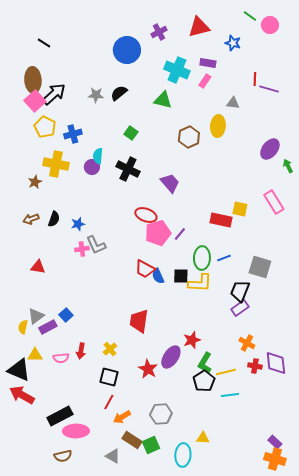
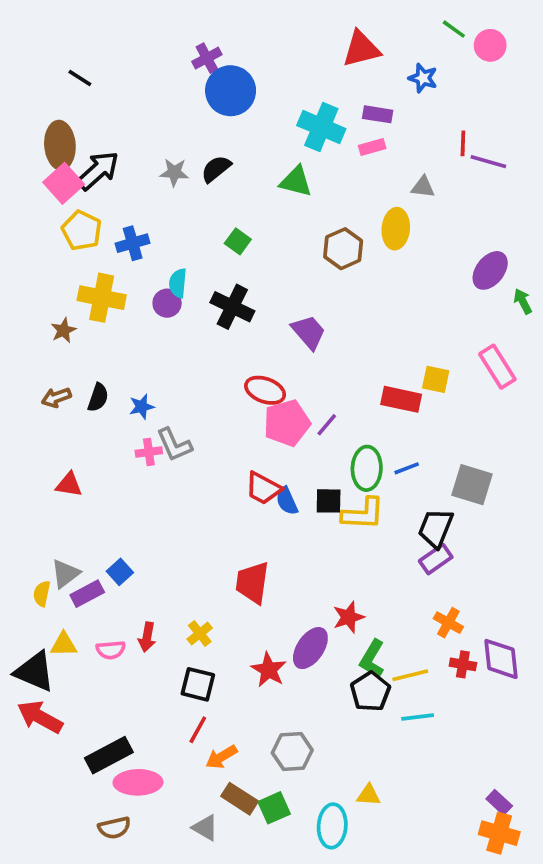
purple cross: (159, 32) -> (207, 58), moved
pink rectangle: (205, 81) -> (372, 147), turned 40

